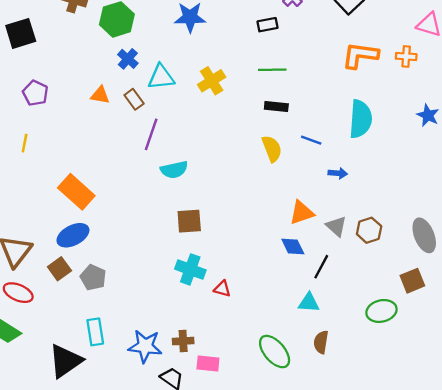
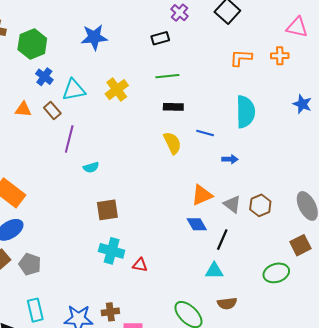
orange L-shape: (360, 55) -> (241, 58), size x0.7
cyan semicircle: (174, 170) -> (91, 167), size x0.7
brown semicircle: (321, 342) -> (227, 303), turned -102

